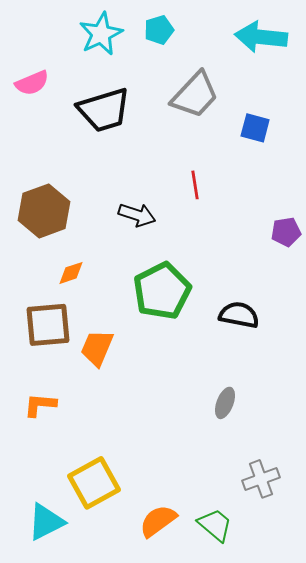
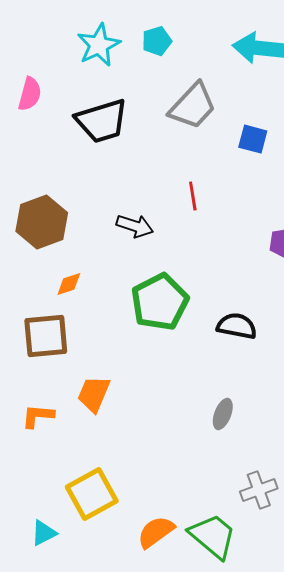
pink semicircle: (32, 83) -> (30, 94), turned -52
orange trapezoid: (97, 348) -> (94, 394), moved
cyan triangle: (46, 522) -> (44, 533), size x0.7
green trapezoid: (215, 525) -> (213, 536), size x1.4

